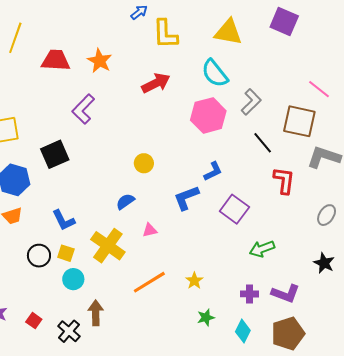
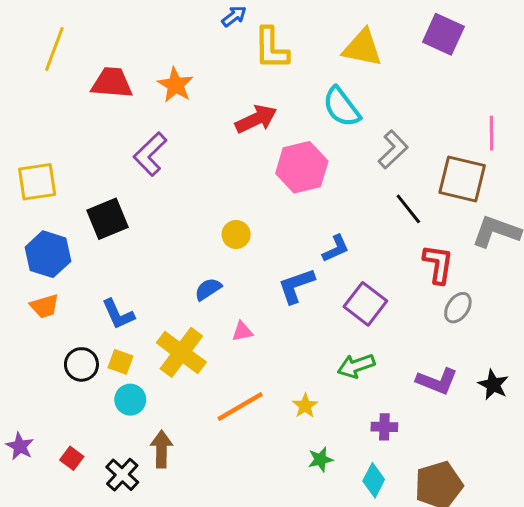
pink line: (319, 89) -> (492, 133), turned 50
pink hexagon: (208, 115) -> (302, 167), moved
gray ellipse: (327, 215) -> (458, 308), moved
green arrow: (262, 249) -> (356, 366), moved
purple L-shape: (285, 294) -> (437, 381), moved

